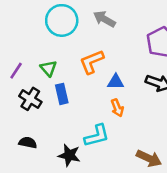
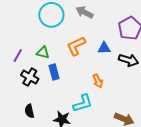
green triangle: (48, 68) -> (43, 53), turned -32
blue triangle: (116, 82) -> (104, 48), moved
black semicircle: (28, 143) -> (29, 111), turned -112

